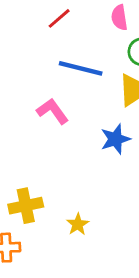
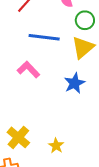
yellow cross: (26, 206) -> (18, 137), turned -30

